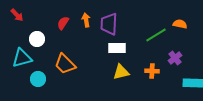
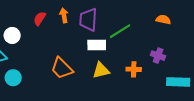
green line: (156, 35) -> (120, 31), moved
purple cross: (175, 58) -> (158, 56), turned -32
orange trapezoid: (65, 64) -> (62, 68), moved

